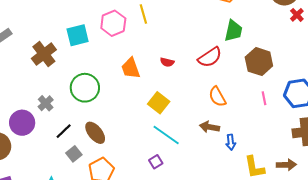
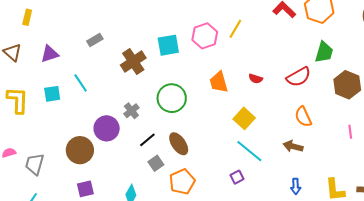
yellow line: (143, 14) -> (235, 29), turned 42
pink line: (264, 98) -> (350, 132), moved
blue arrow: (231, 142) -> (296, 186), moved

